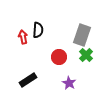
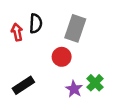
gray rectangle: (82, 35) -> (75, 28), moved
green cross: (86, 55) -> (95, 83), moved

